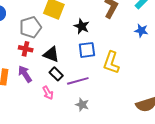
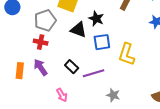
black triangle: (51, 54) -> (78, 30), moved
pink arrow: (48, 93) -> (62, 95), moved
gray star: (82, 105) -> (113, 95), moved

